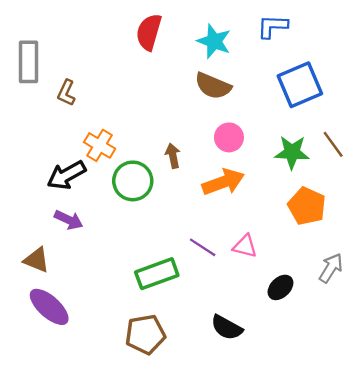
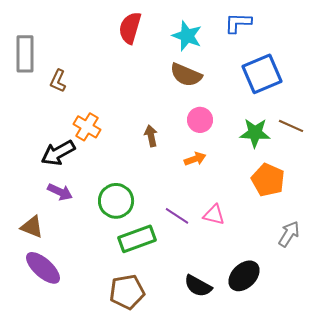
brown line: (333, 144) -> (291, 126), turned -30
green circle: (133, 181) -> (116, 201), moved
orange arrow: (223, 182) -> (195, 159), size x0.6
black ellipse: (280, 287) -> (244, 276), moved, size x1.4

